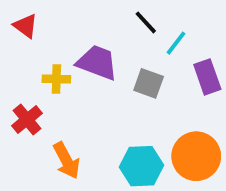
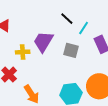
purple trapezoid: (97, 62) -> (43, 42), turned -75

